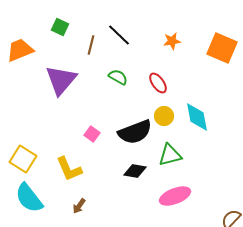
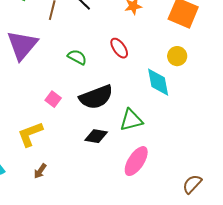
green semicircle: (118, 77) -> (77, 57), moved
yellow circle: (164, 116) -> (177, 56), moved
yellow L-shape: (69, 169) -> (30, 134), turned 92
pink ellipse: (175, 196) -> (136, 161), turned -36

